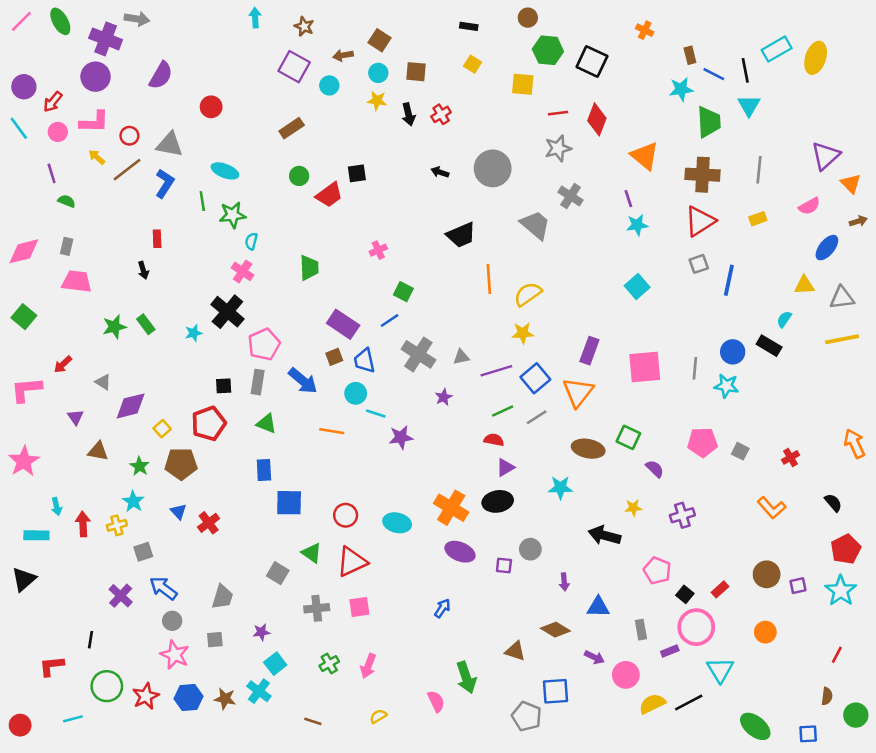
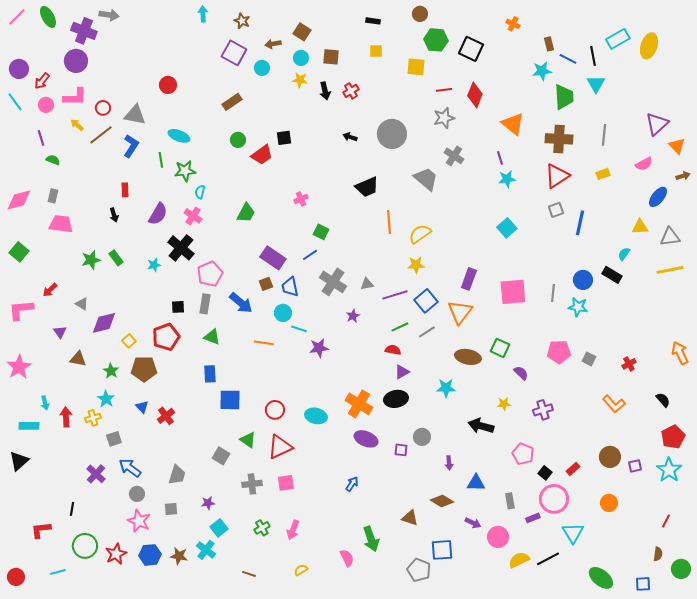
yellow square: (473, 64) -> (376, 51), turned -32
purple semicircle: (161, 75) -> (158, 214), moved
green trapezoid: (309, 268) -> (246, 213), turned 30

